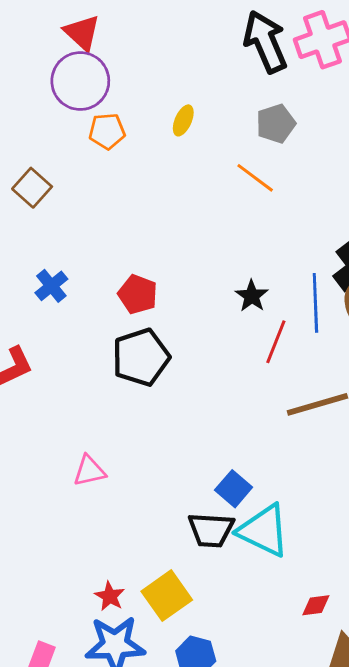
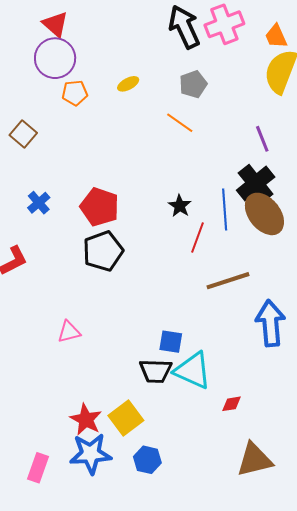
yellow ellipse: (183, 120) -> (128, 84), turned 40
red pentagon: (138, 294) -> (100, 207), size x1.4
blue square: (234, 489) -> (171, 342), turned -30
red star: (110, 596) -> (86, 420), size x1.5
red diamond: (316, 605) -> (231, 404), moved

